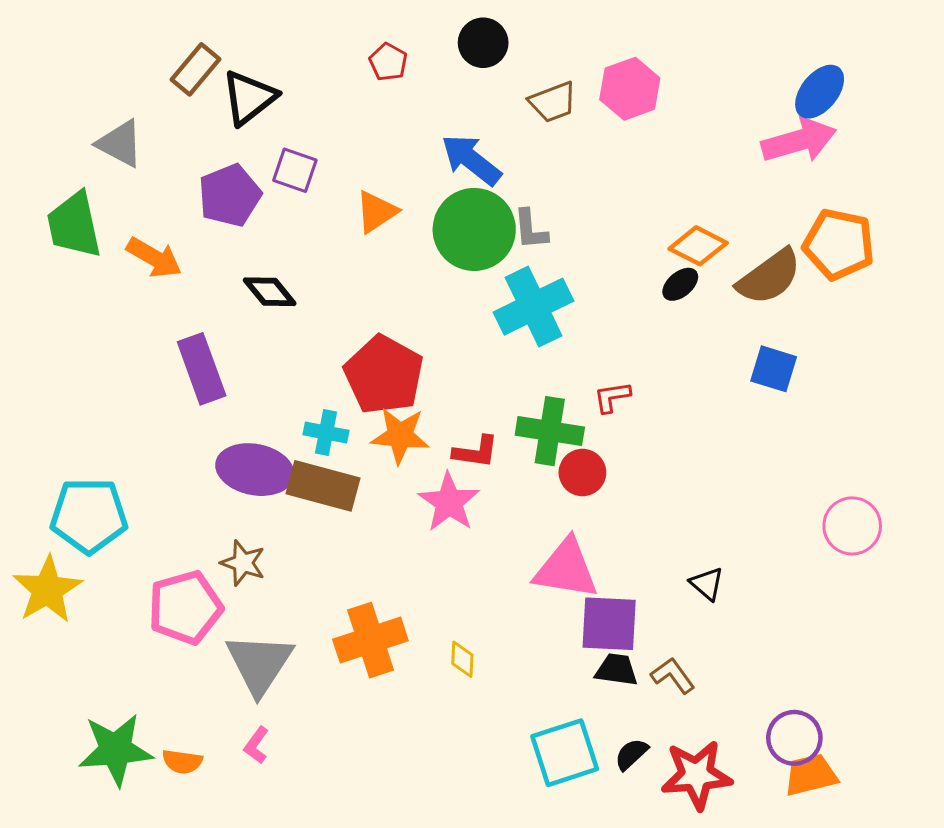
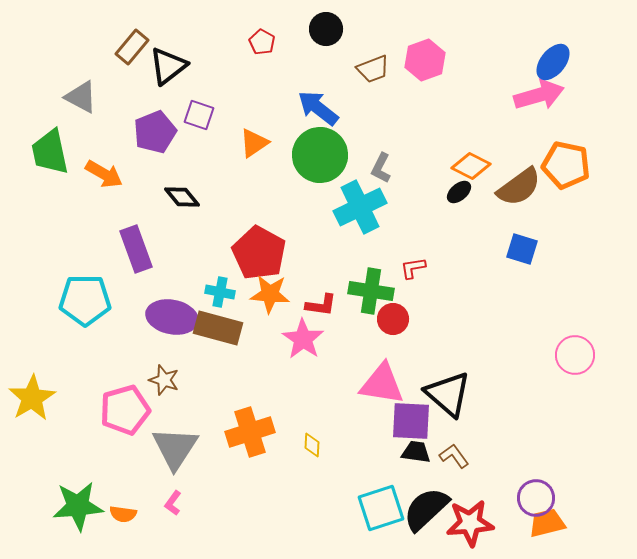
gray L-shape: (531, 229) -> (381, 168), moved, turned 32
cyan pentagon: (89, 516) -> (85, 300), moved
black triangle: (707, 584) -> (448, 394), moved, size x2.0
black semicircle: (631, 754) -> (426, 509), size x2.0

